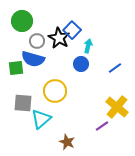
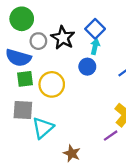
blue square: (72, 30) -> (95, 29), moved
blue semicircle: (33, 59) -> (18, 58), moved
green square: (16, 68) -> (25, 79), moved
yellow circle: (55, 91) -> (52, 84), moved

